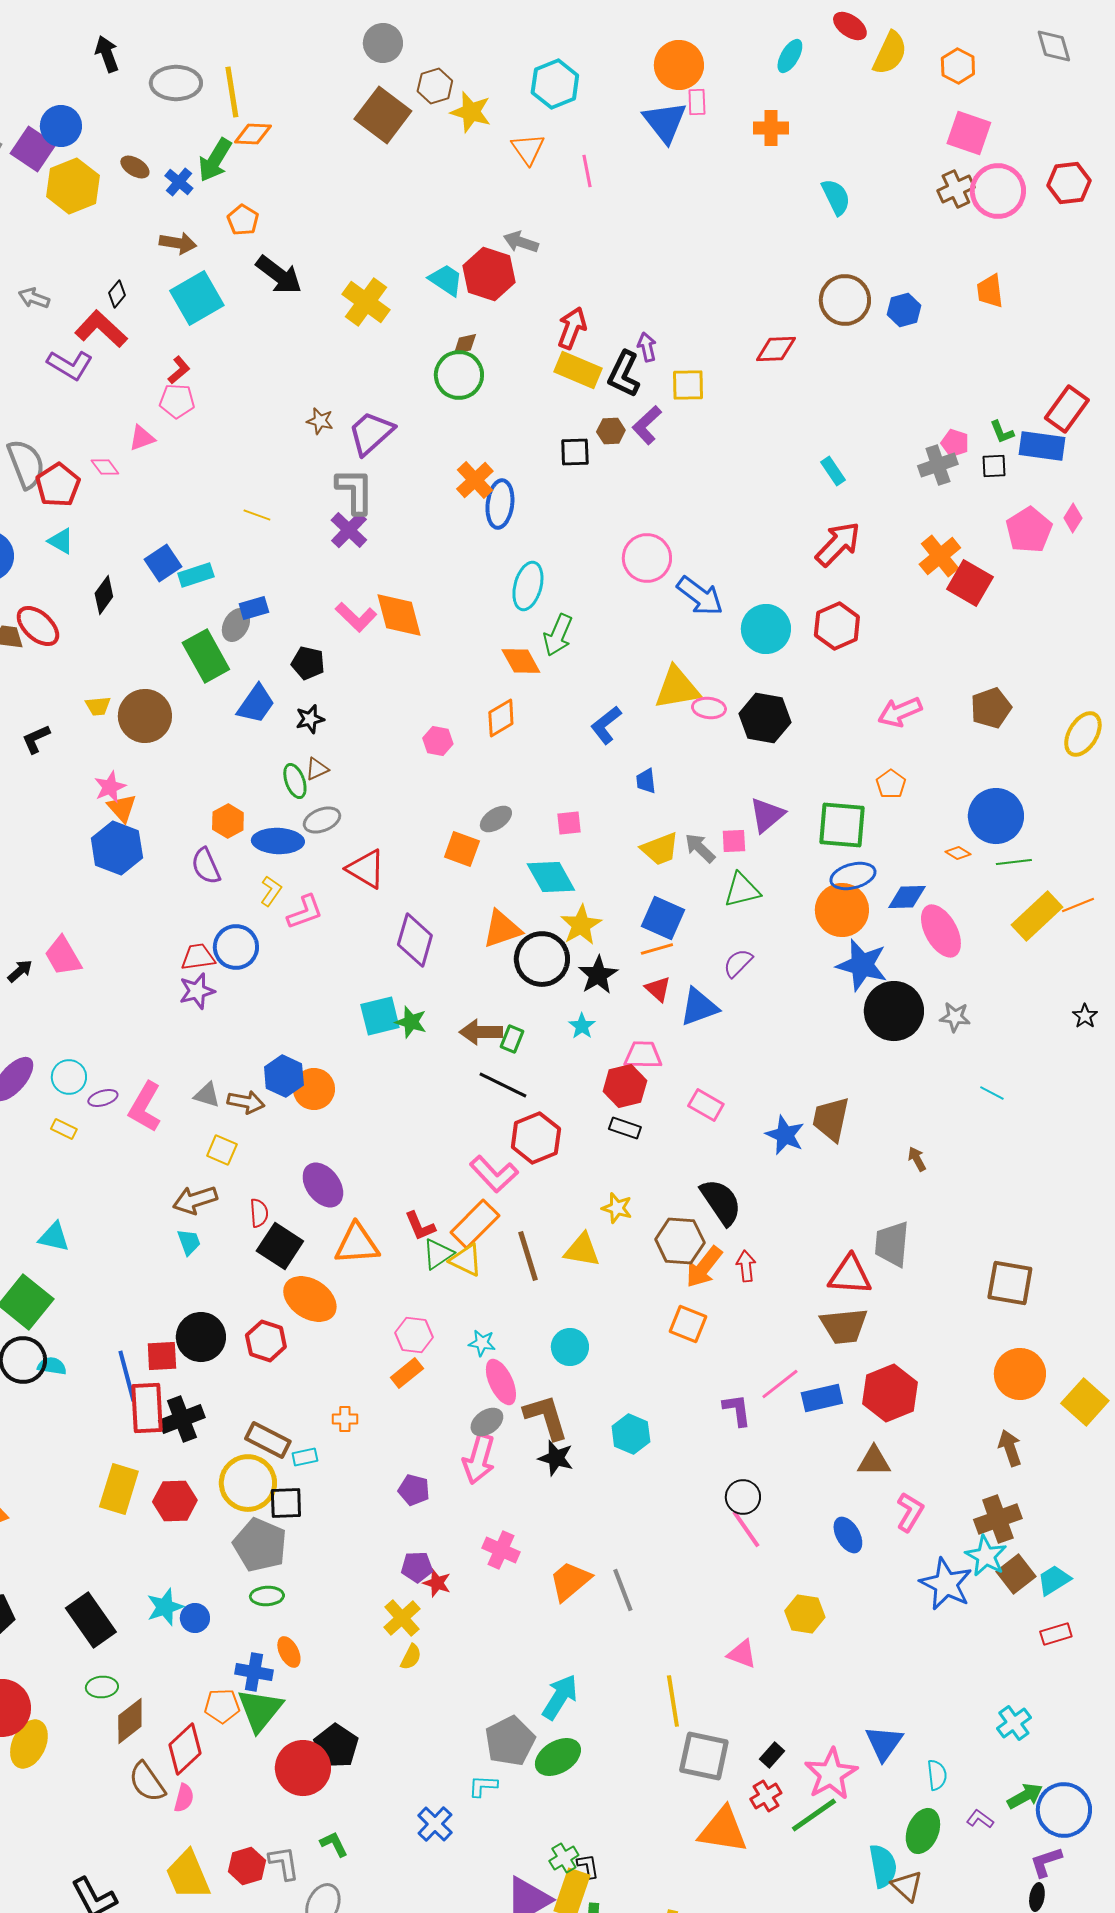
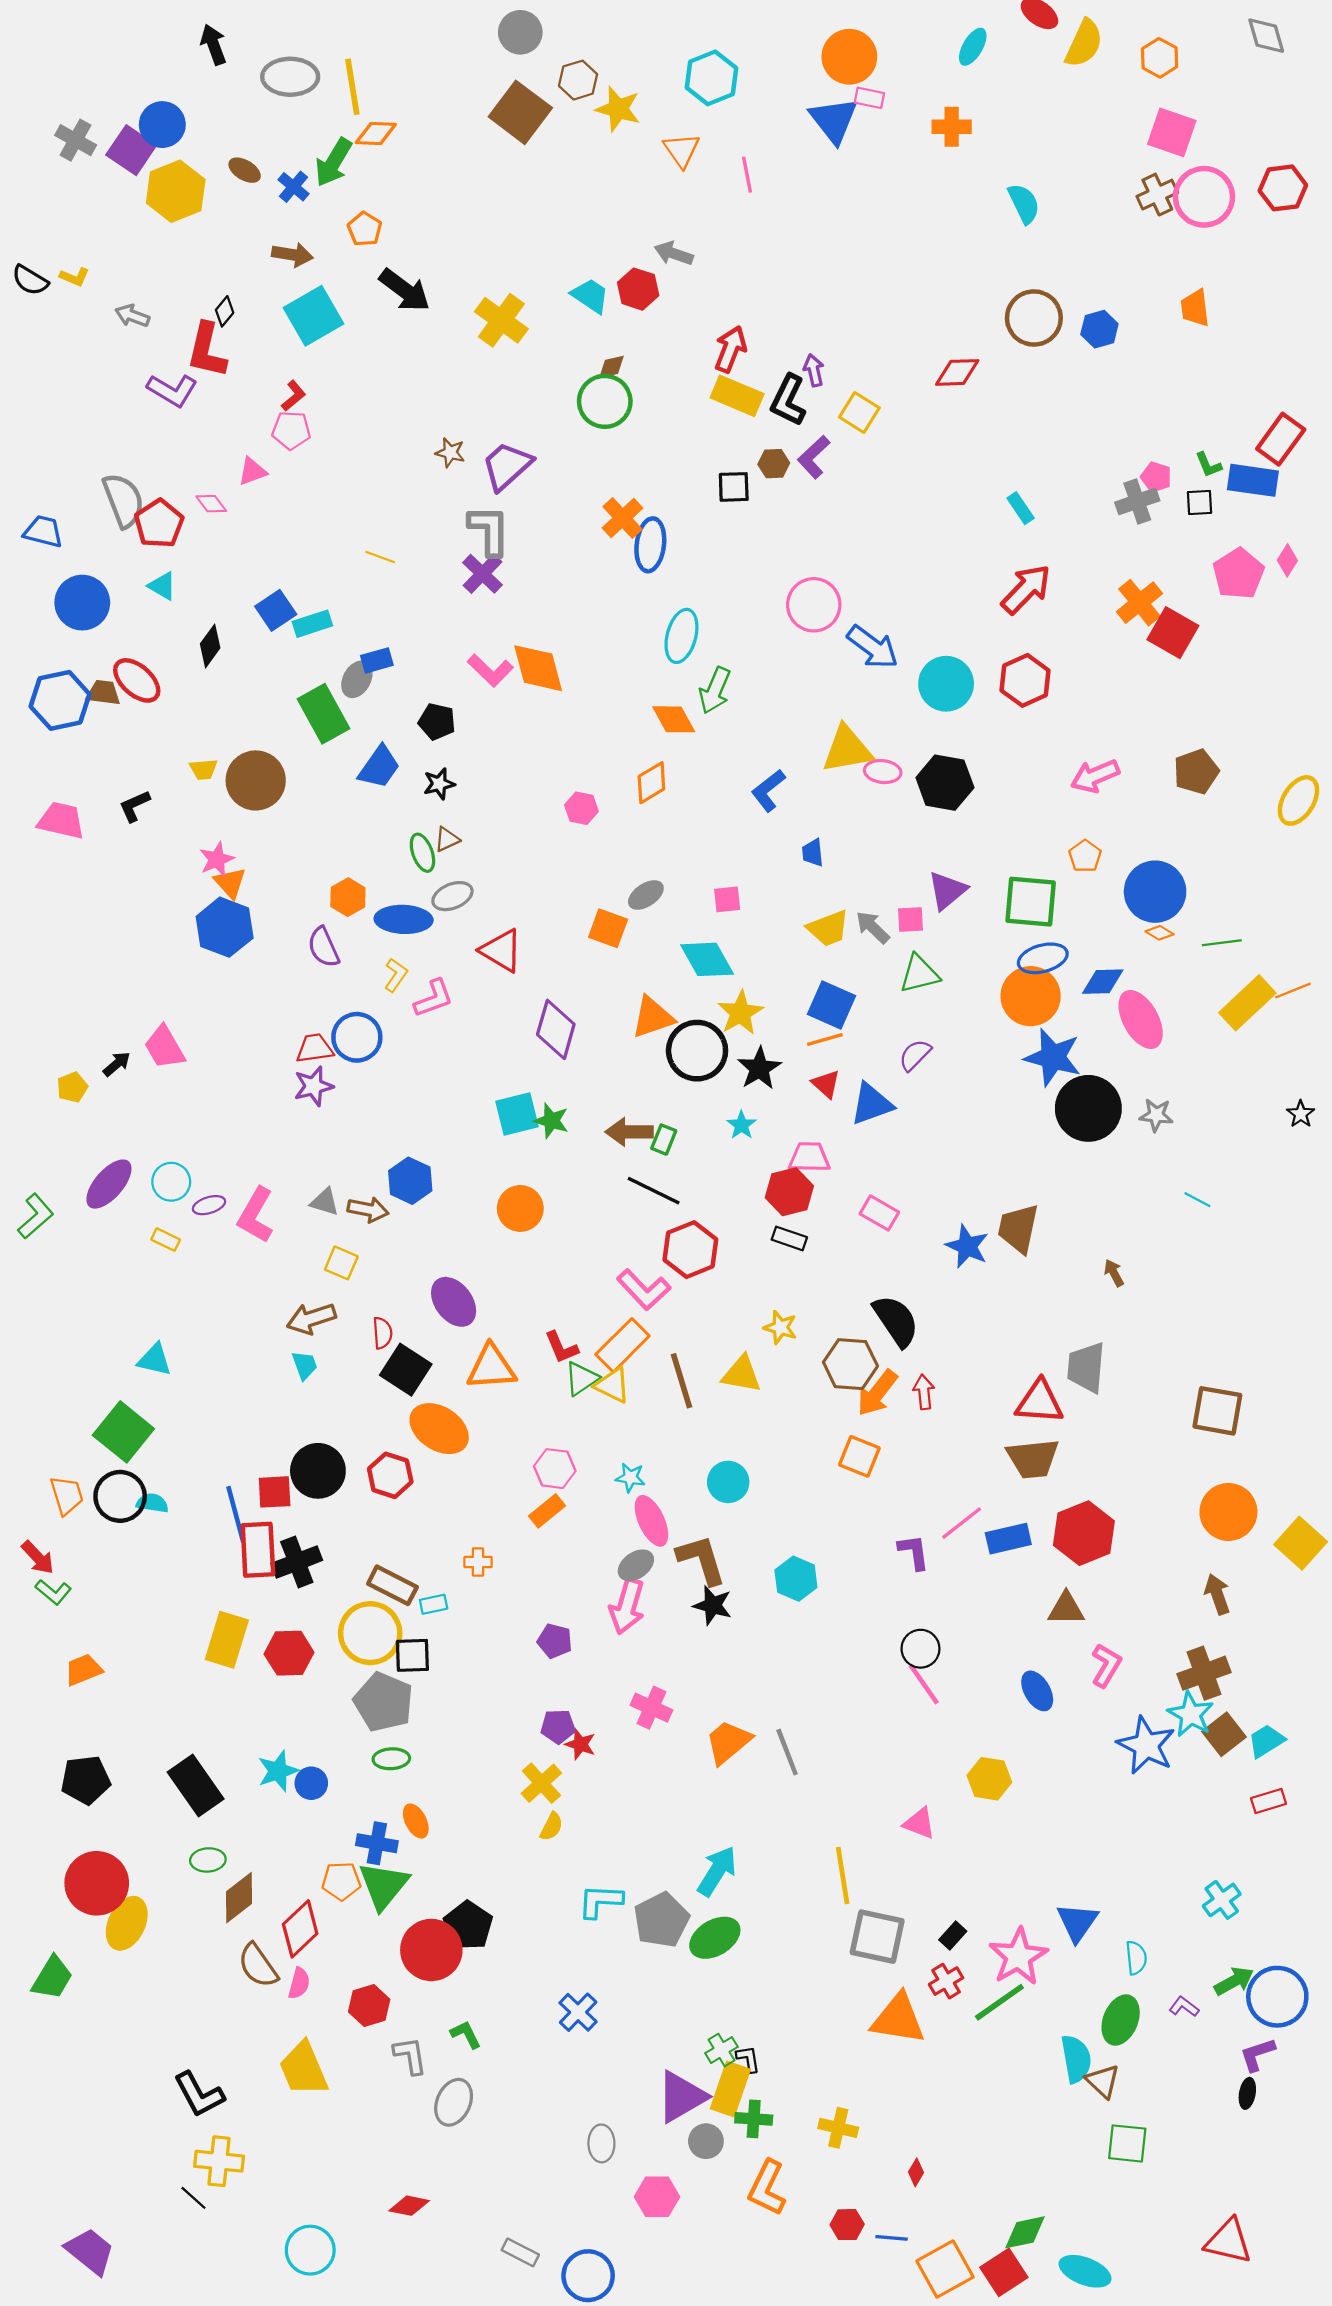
pink rectangle: (697, 102) -> (869, 98), turned -76
red hexagon: (489, 274) -> (638, 289), size x0.7
red L-shape: (101, 329) -> (207, 350), turned -120
yellow square: (688, 385) -> (859, 412), turned 33
blue circle: (996, 816) -> (1155, 892), moved
orange circle: (314, 1089) -> (520, 1208), moved
cyan L-shape: (483, 1786) -> (600, 1901), moved, size x1.4
red hexagon: (247, 1866) -> (369, 2006), moved

